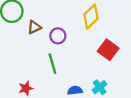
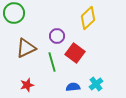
brown triangle: (34, 27) -> (26, 48), moved, size x1.5
red square: (108, 50) -> (75, 53), moved

